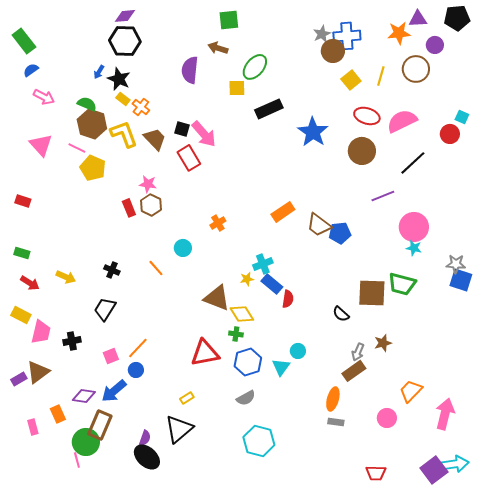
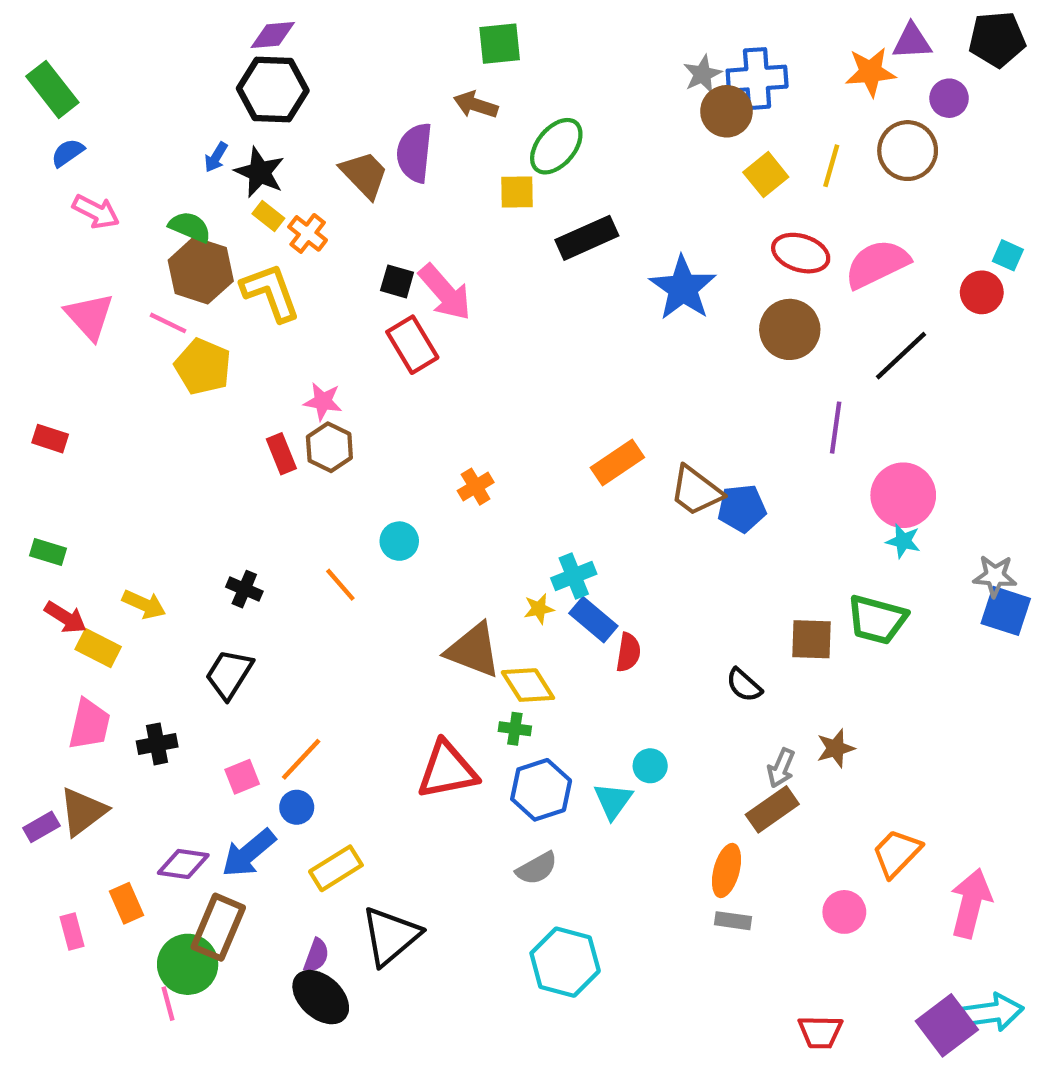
brown trapezoid: (155, 139) -> (364, 175), moved
purple line: (383, 196) -> (836, 428), turned -60
brown square: (372, 293) -> (812, 639), size x0.7
yellow rectangle: (21, 315) -> (98, 648), moved
yellow rectangle: (187, 398) -> (336, 868), moved, size x1.6

